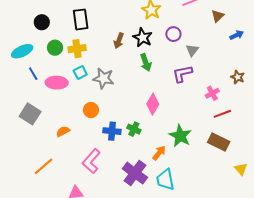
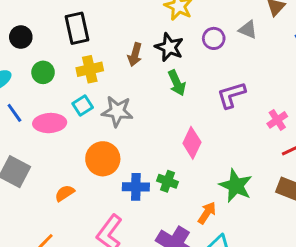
yellow cross: (77, 49) -> (90, 69), moved
gray triangle: (192, 50) -> (248, 30), moved, turned -40
orange circle: (91, 110) -> (103, 159), size x1.5

